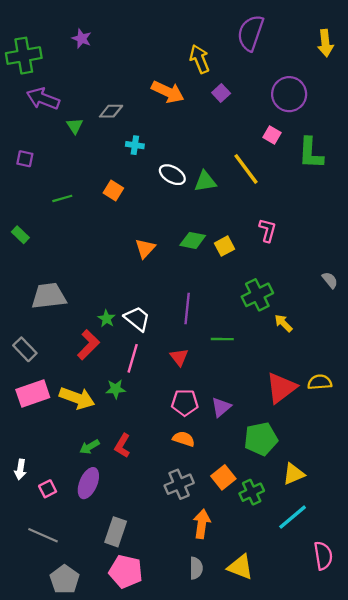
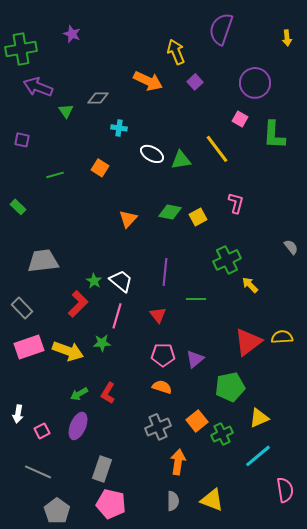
yellow arrow: (325, 43) -> (287, 38), size x0.7

